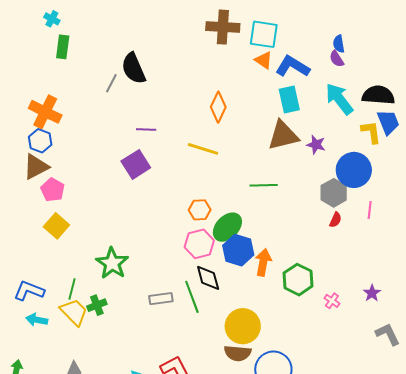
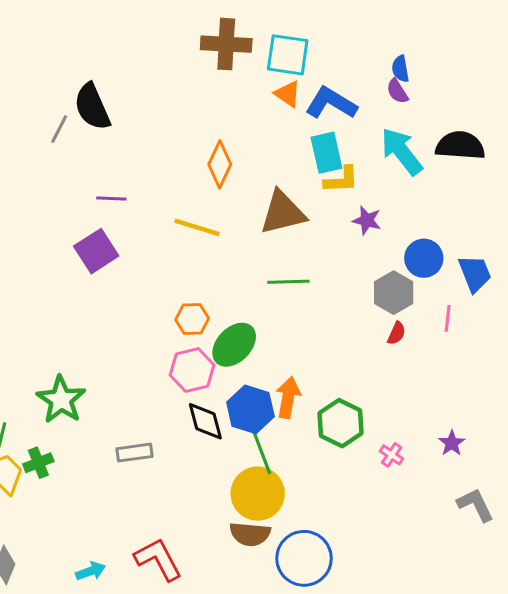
blue trapezoid: (388, 122) -> (475, 273), moved
yellow L-shape: (371, 132) -> (341, 180), moved, turned 95
brown triangle: (283, 135) -> (283, 213), moved
blue circle: (354, 170) -> (424, 258), size x0.7
blue hexagon: (238, 250) -> (250, 409), moved
green line: (192, 297) -> (261, 450), moved

